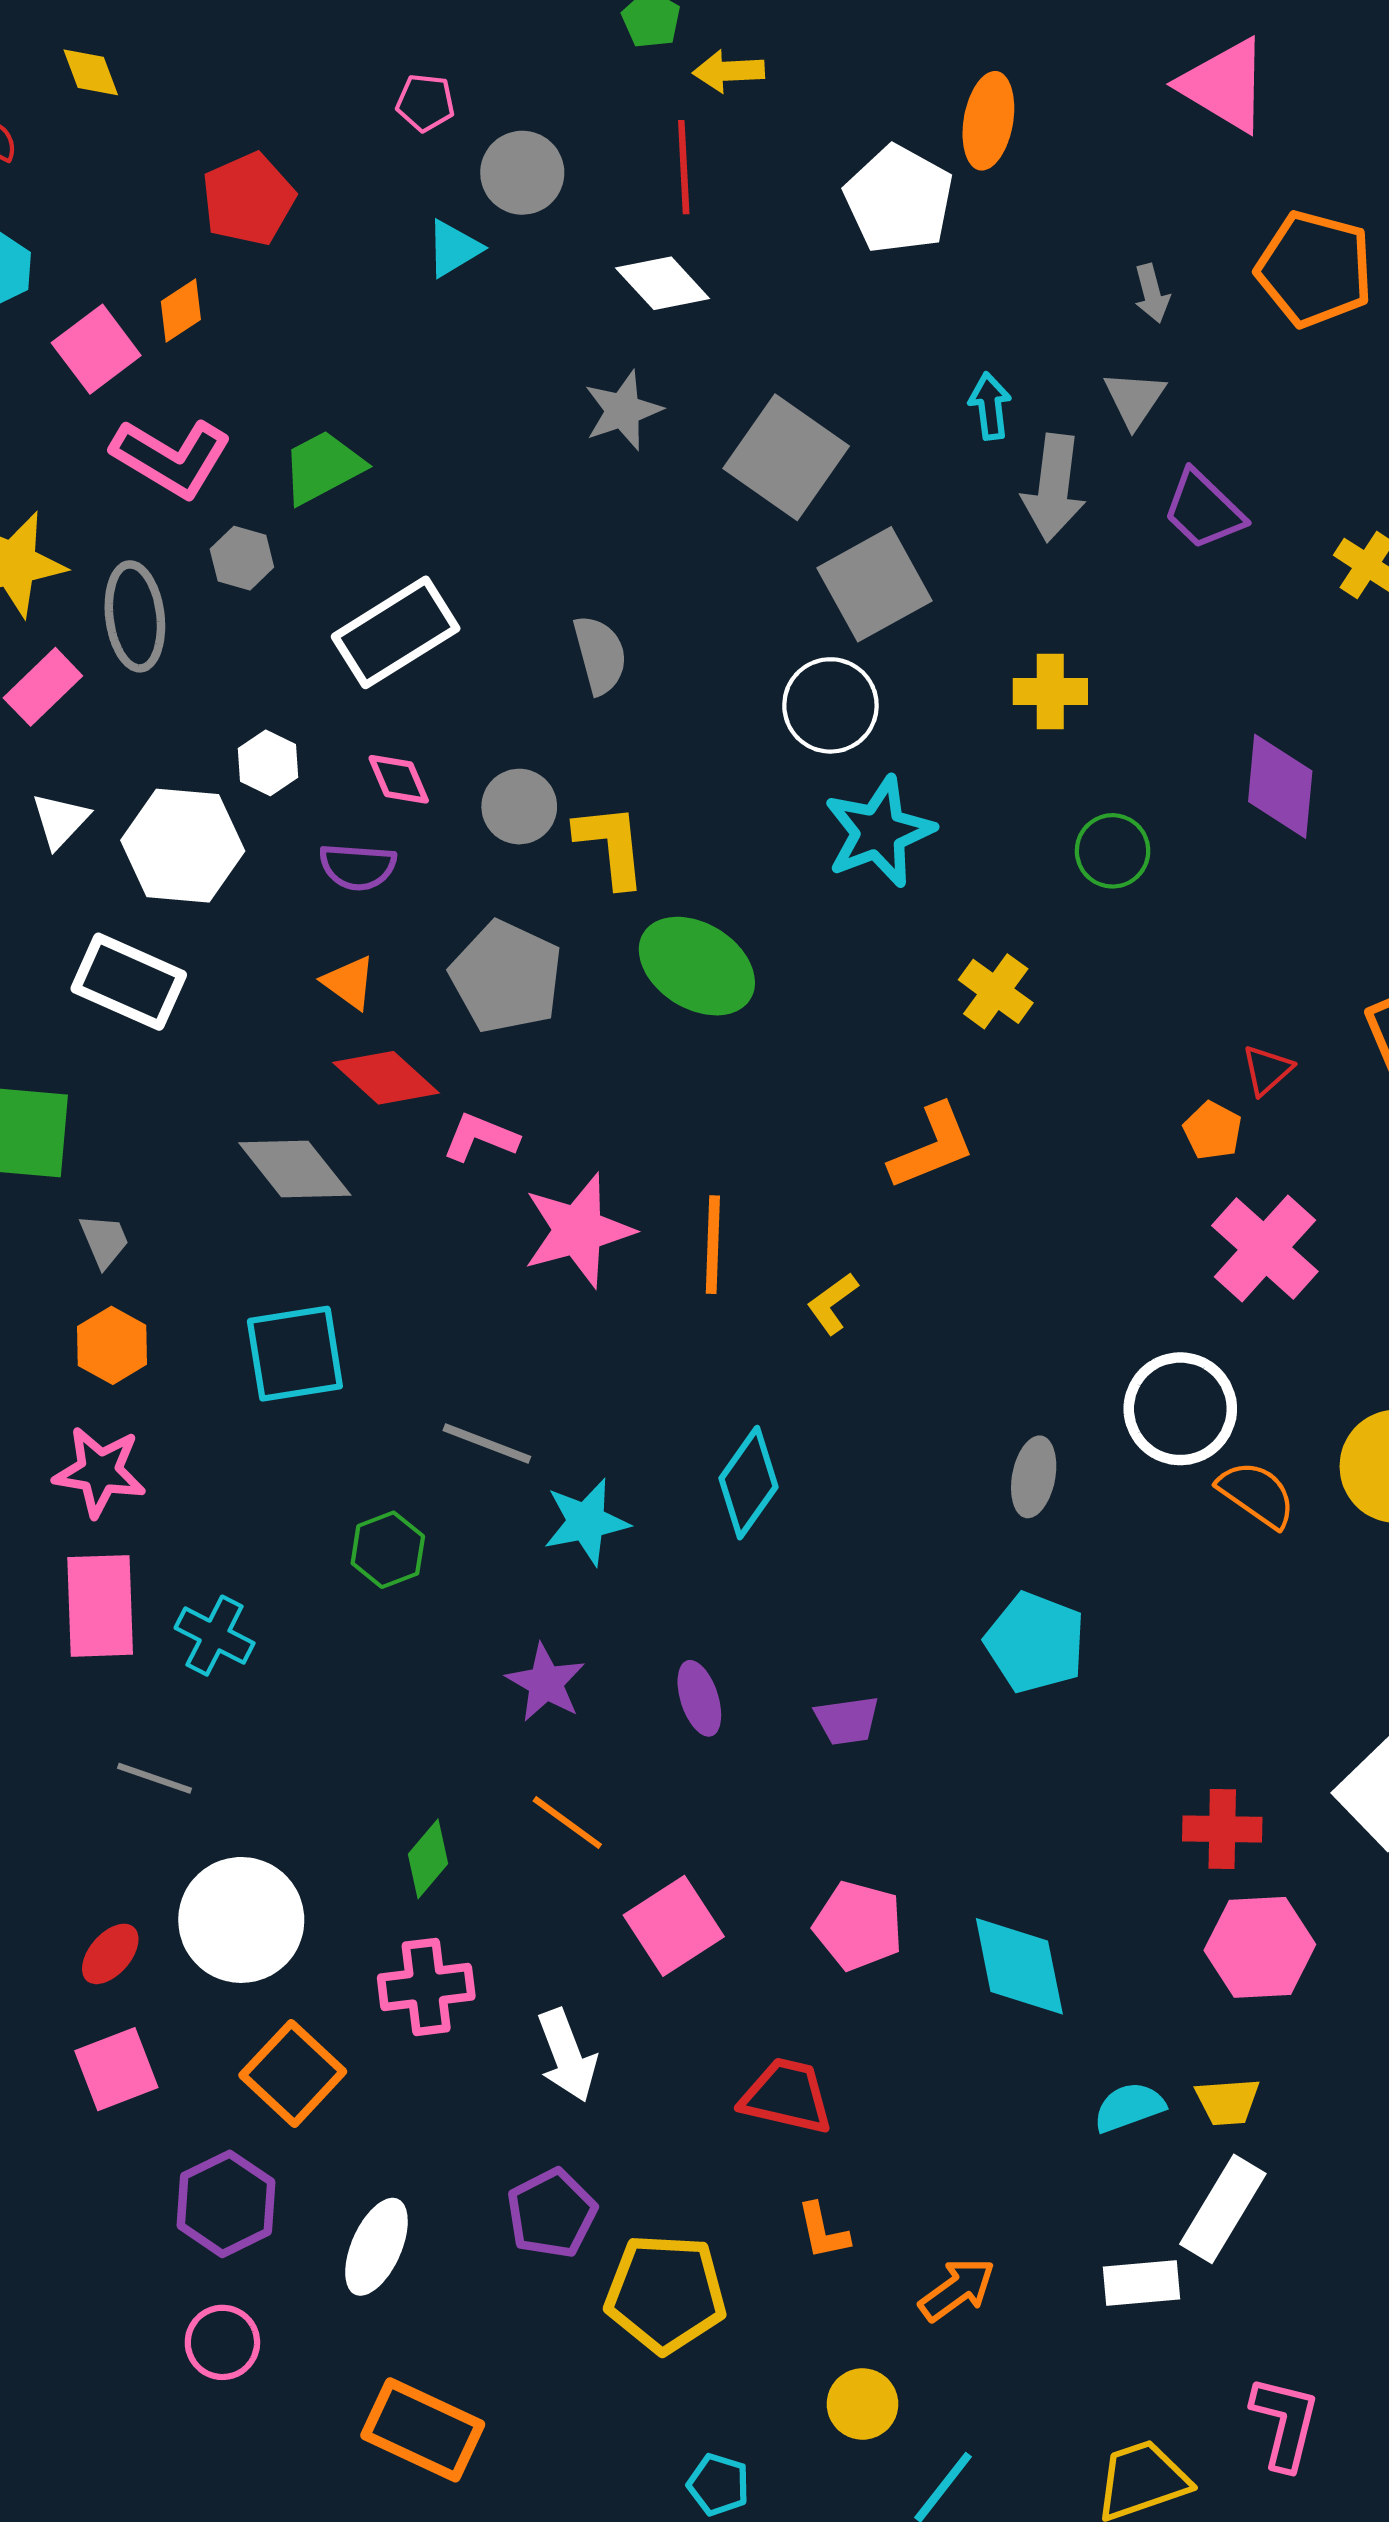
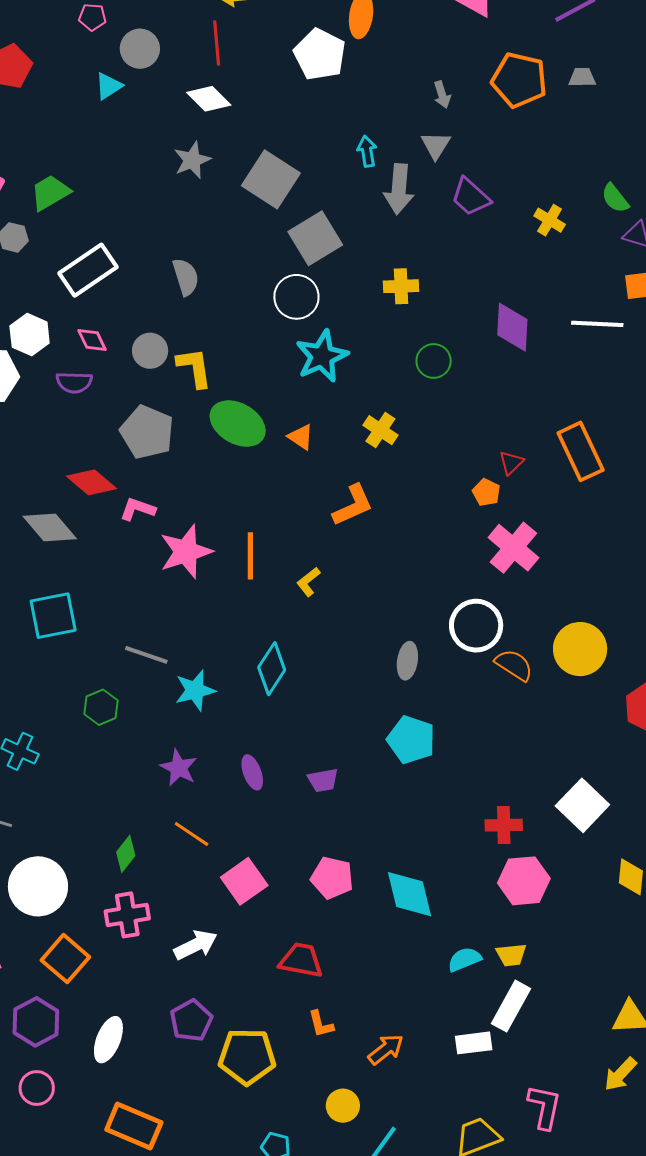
white hexagon: (268, 763) -> (30, 335), size x1.4
orange triangle: (349, 982) -> (301, 437), moved
white arrow: (567, 2055) -> (196, 945), turned -93

